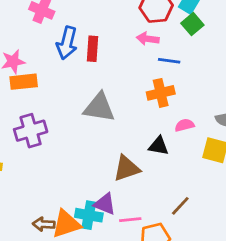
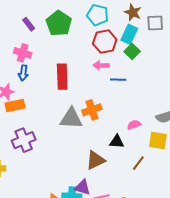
blue arrow: (67, 43) -> (23, 73), moved, size x0.7
red rectangle: (93, 49) -> (62, 77), size x1.4
orange cross: (161, 93) -> (92, 110), moved
brown line: (180, 206) -> (138, 163), moved

